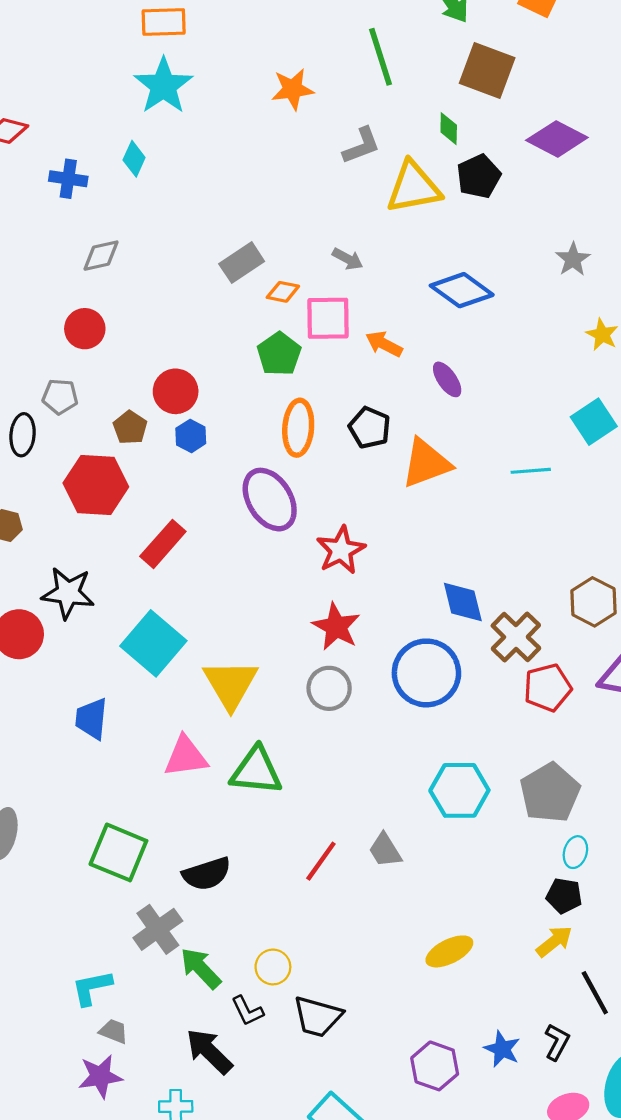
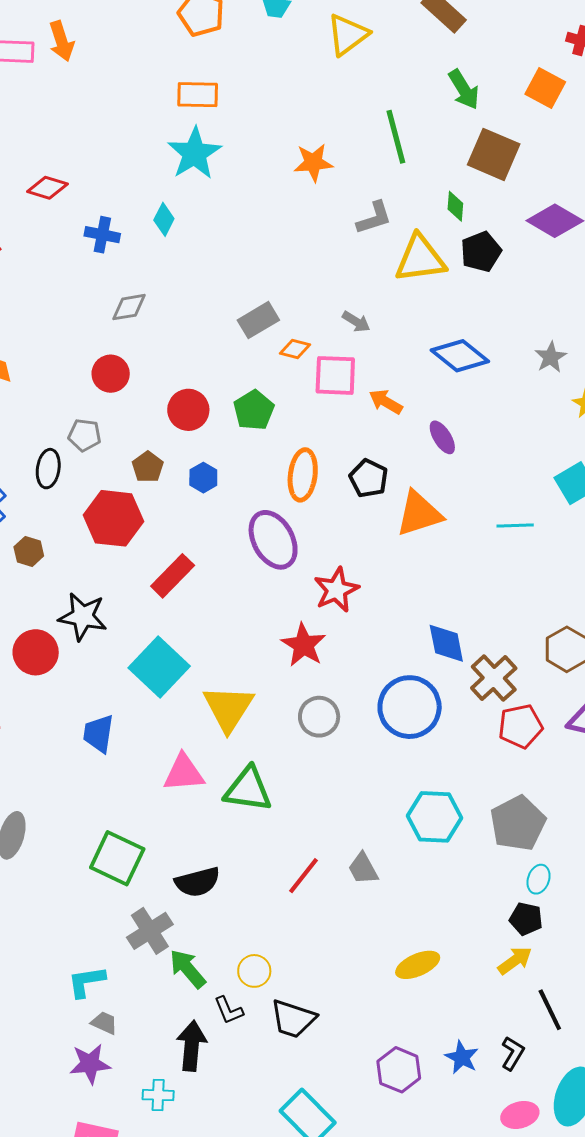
gray star: (573, 259) -> (551, 357), moved
green pentagon: (279, 354) -> (254, 410), moved
red circle: (176, 391) -> (188, 410), moved
red star: (336, 627) -> (304, 645), moved
black arrow: (209, 1051) -> (192, 1046), turned 48

